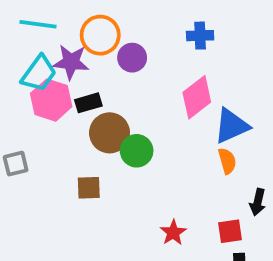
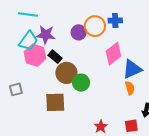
orange circle: (100, 35) -> (95, 26), moved
black rectangle: (88, 103) -> (55, 57), turned 56
brown square: (89, 188) -> (55, 102), size x1.5

